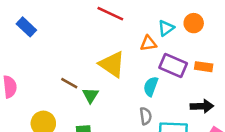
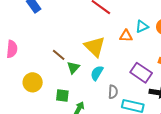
purple rectangle: (173, 65) -> (141, 73), moved
cyan semicircle: (151, 86) -> (97, 73), moved

